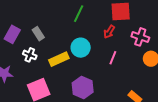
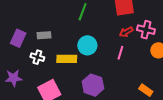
red arrow: (109, 32) -> (126, 32), moved, turned 32
gray rectangle: (38, 34) -> (44, 35), turned -56
yellow rectangle: (59, 59) -> (67, 59), turned 30

